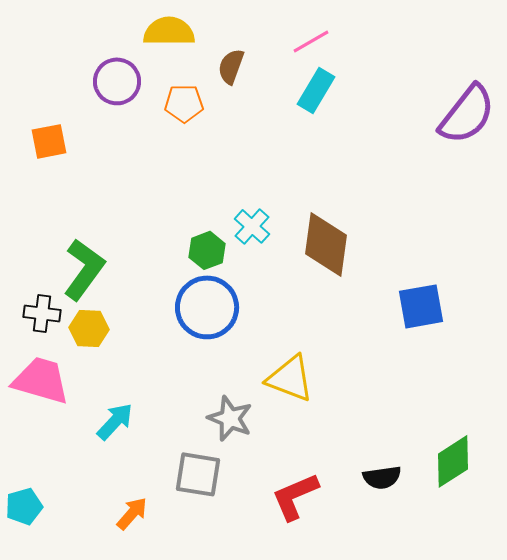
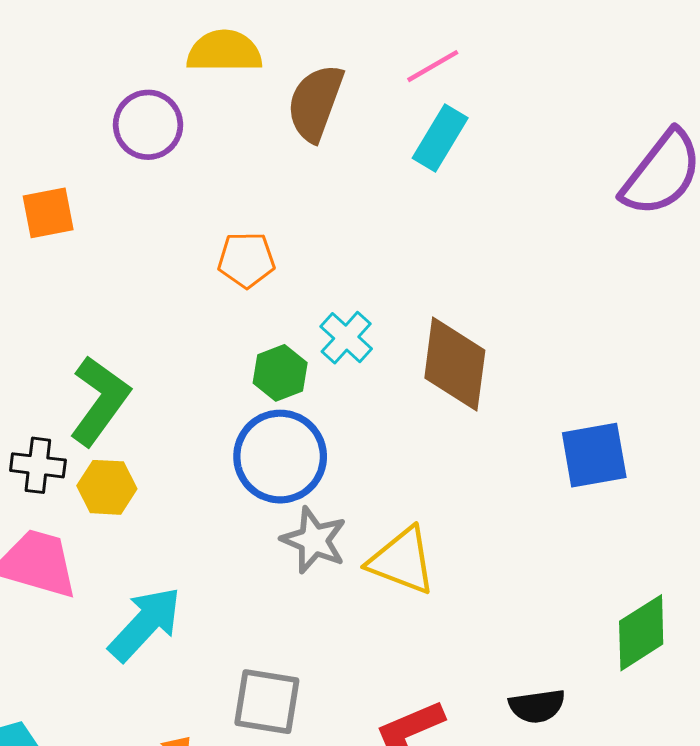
brown semicircle: (231, 66) -> (315, 103), size x1.5
orange pentagon: (184, 103) -> (246, 260), moved
gray star: (230, 418) -> (314, 540), moved
cyan arrow: (115, 421) -> (145, 624), size x1.4
green diamond: (453, 461) -> (641, 633), moved

